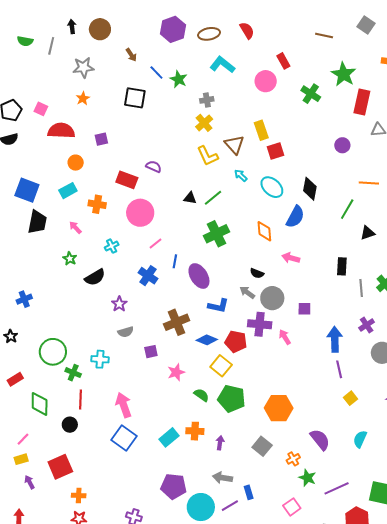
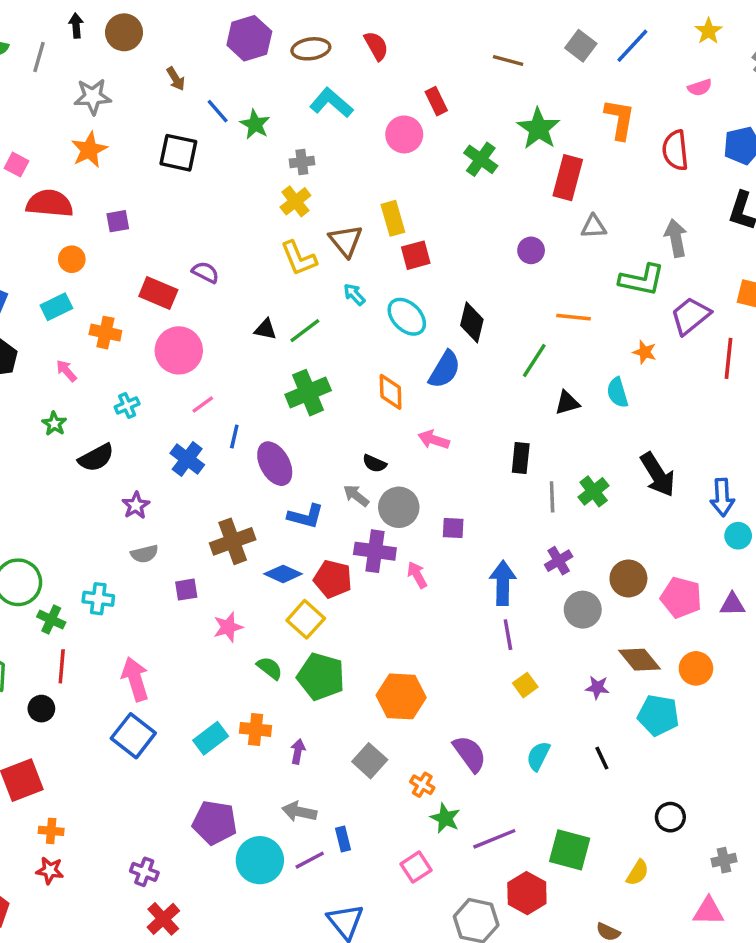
orange star: (83, 98) -> (89, 150), size x1.5
orange cross: (293, 459) -> (422, 785), turned -32

